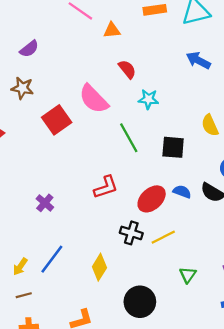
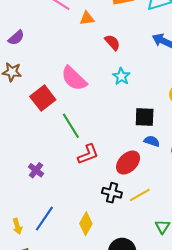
red semicircle: (127, 69) -> (112, 42), moved
cyan star: (148, 99) -> (121, 76), turned 30
green line: (129, 138) -> (71, 126), moved
blue semicircle: (182, 192) -> (152, 141), moved
yellow arrow: (20, 267) -> (17, 226), turned -49

